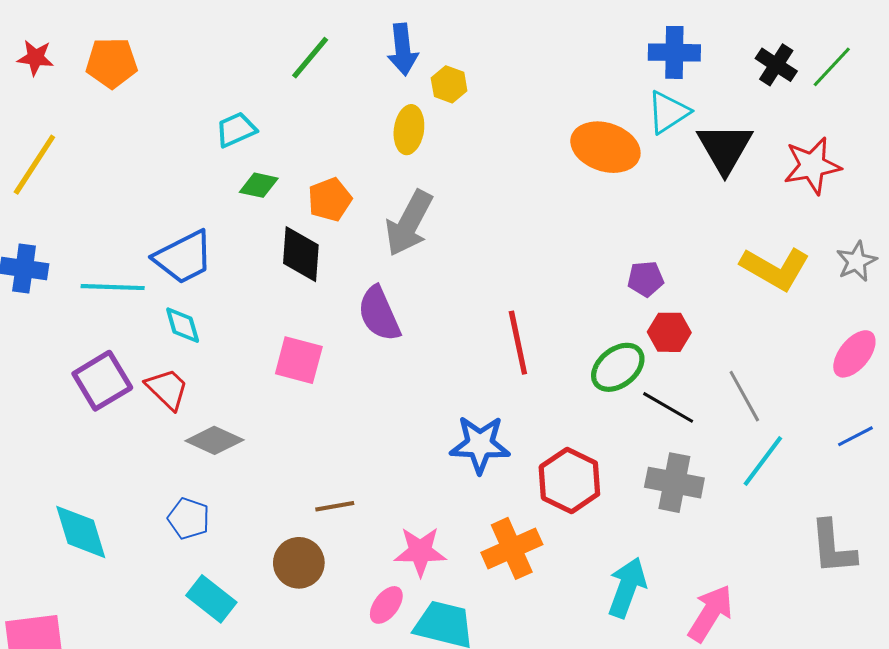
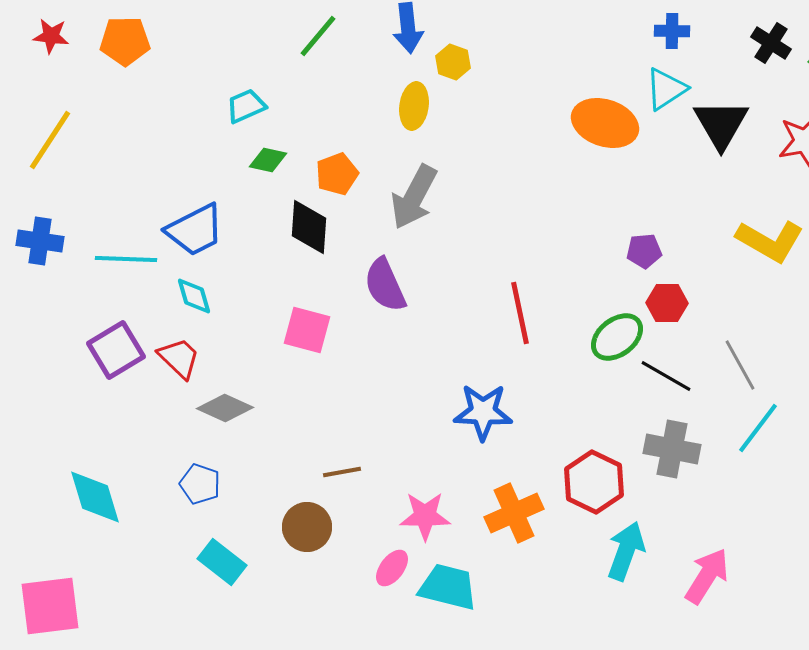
blue cross: (674, 52) -> (672, 31), size x0.7
red hexagon: (569, 480) -> (594, 482), moved

